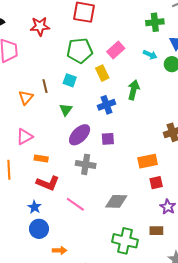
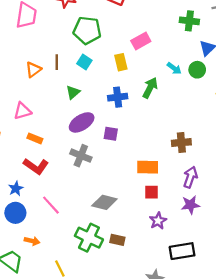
green pentagon: (80, 51) -> (87, 30), moved
cyan arrow: (150, 55) -> (174, 68), moved
pink line: (75, 204) -> (51, 205), moved
brown rectangle: (156, 231) -> (117, 240), moved
green cross: (125, 241) -> (89, 238), moved

